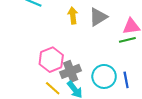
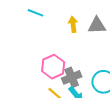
gray triangle: (98, 17) -> (97, 25), turned 30

